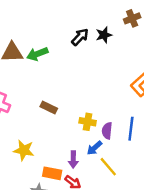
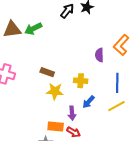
purple semicircle: (107, 131) -> (99, 55), moved
yellow star: (24, 150) -> (55, 91), moved
yellow line: (108, 167) -> (116, 106), moved, turned -72

